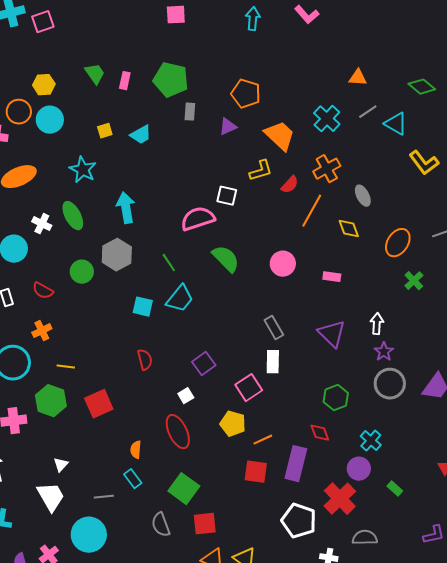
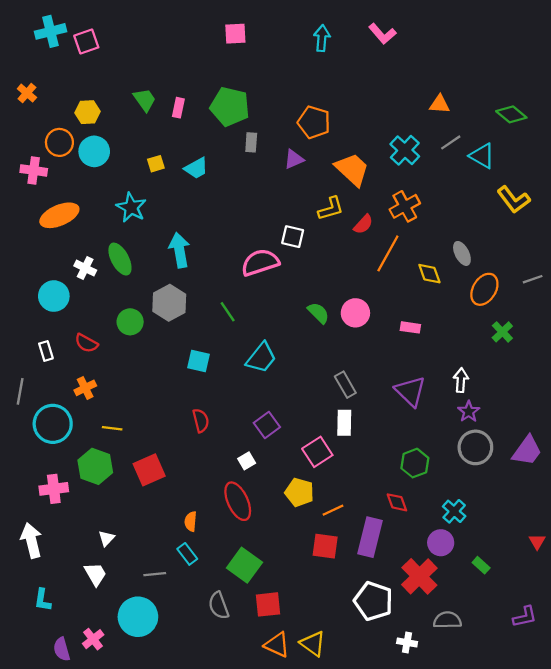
gray ellipse: (363, 196) -> (462, 253), moved
green semicircle: (226, 259) -> (318, 313), moved, size x0.7
cyan trapezoid: (180, 299) -> (261, 358), moved
white trapezoid: (51, 497) -> (95, 574), size x0.7

